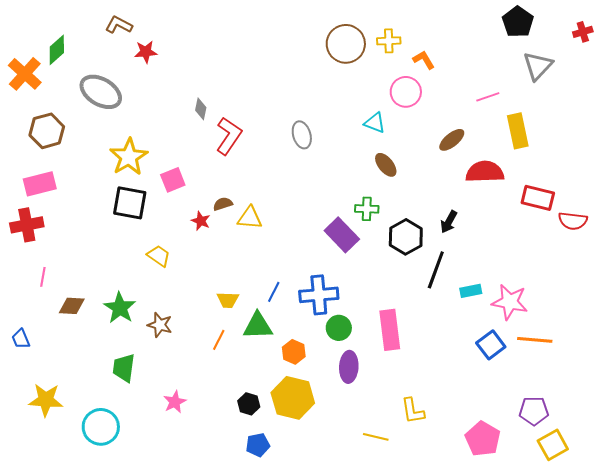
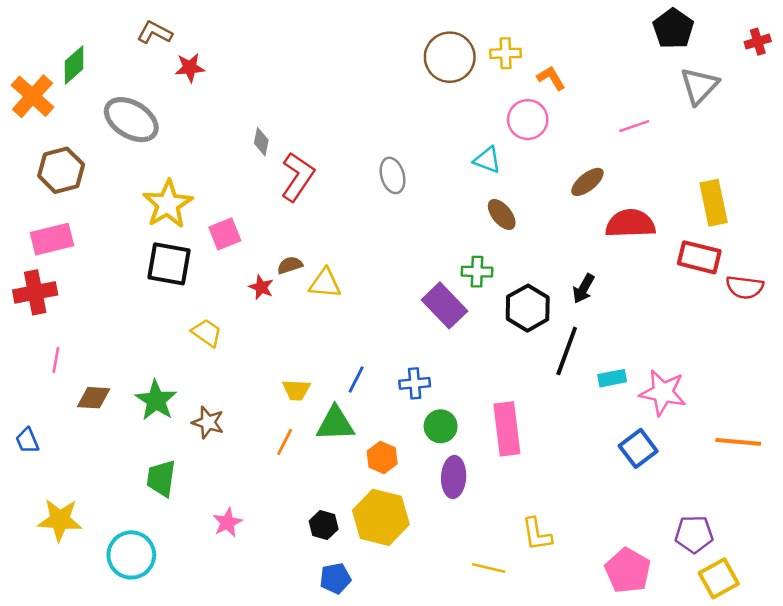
yellow rectangle: (518, 131) -> (714, 203), moved
blue cross: (319, 295) -> (415, 383), size x0.6
orange line: (535, 340) -> (738, 442), moved

